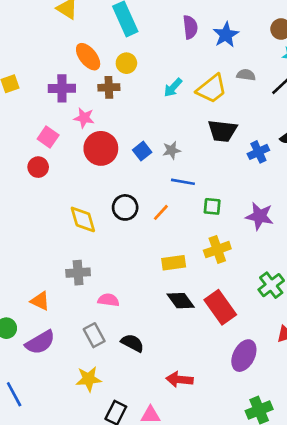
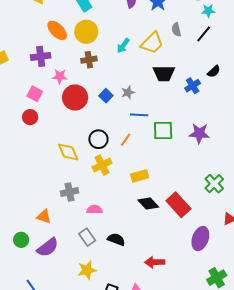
yellow circle: (126, 63) -> (86, 32), size x1.5
gray semicircle: (246, 75) -> (176, 30), turned -104
brown cross: (109, 87) -> (89, 60), moved
green square: (212, 206) -> (163, 130), size x1.5
yellow cross: (217, 250) -> (102, 165), moved

